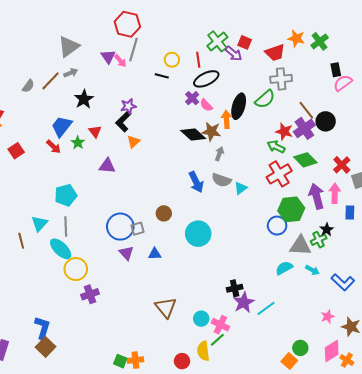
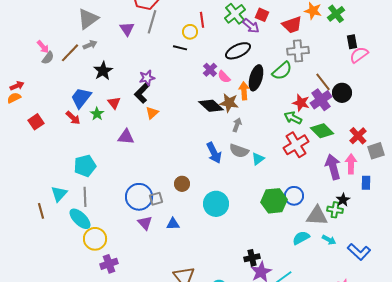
red line: (198, 60) -> (202, 20), moved
pink arrow: (120, 61) -> (43, 47), moved
black ellipse: (206, 79) -> (238, 51), moved
green hexagon: (291, 209) -> (274, 201), moved
green cross: (319, 240) -> (335, 210), turned 35

